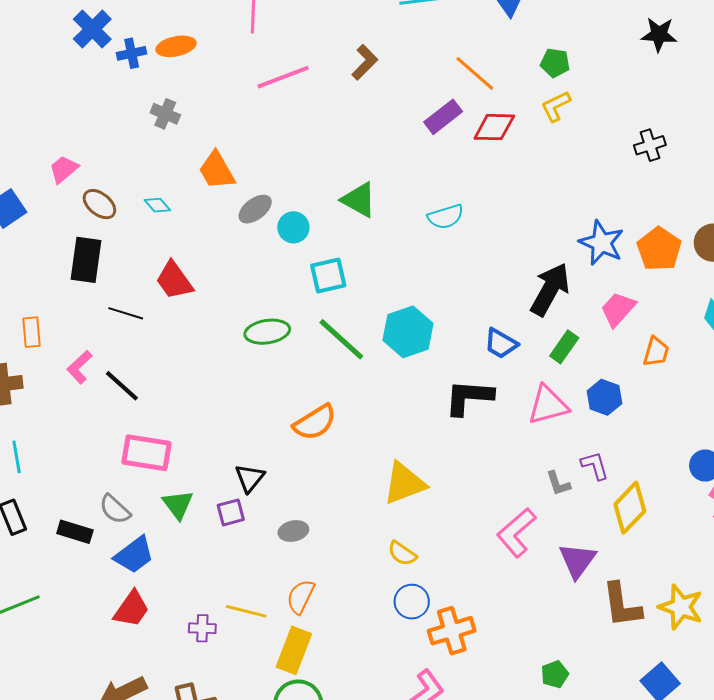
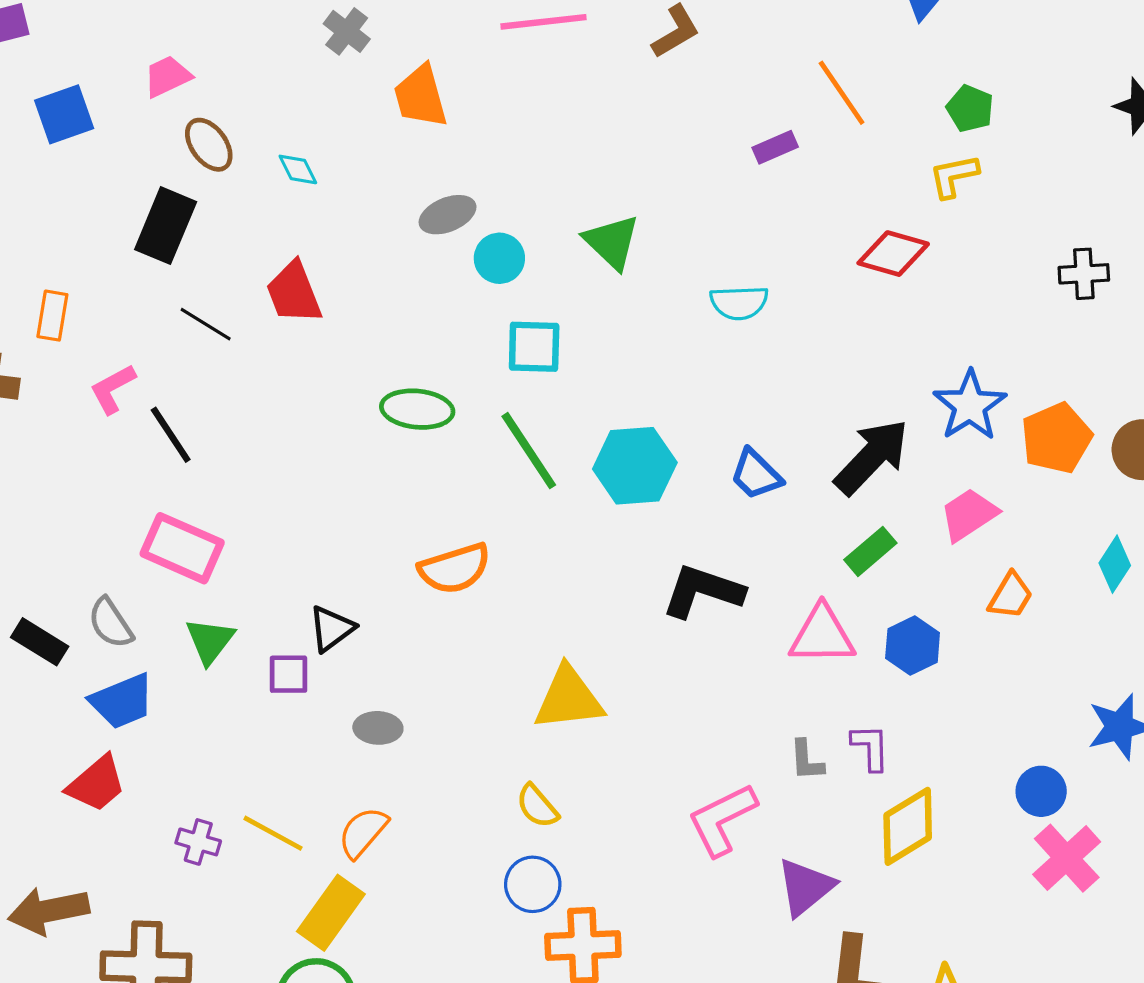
purple rectangle: (443, 117) -> (775, 147), size x0.7
red diamond: (494, 127) -> (893, 254), moved
orange trapezoid: (217, 171) -> (421, 96), moved
blue trapezoid: (501, 344) -> (756, 474), moved

